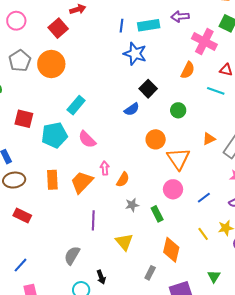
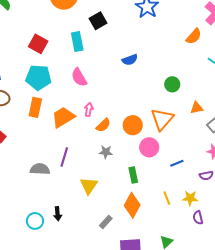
black square: (148, 89) -> (98, 21), moved
cyan rectangle: (76, 105) -> (77, 42), turned -66
green circle: (178, 110) -> (172, 84), moved
red square: (24, 119) -> (38, 44), moved
cyan pentagon: (54, 135) -> (38, 77), moved
orange circle: (156, 139) -> (133, 125), moved
green rectangle: (157, 214) -> (133, 175), moved
gray semicircle: (72, 256) -> (40, 169), moved, turned 48

